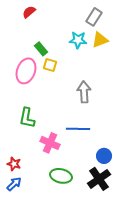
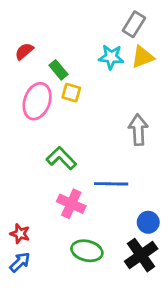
red semicircle: (29, 12) -> (24, 51), moved
gray arrow: (84, 92) -> (138, 130), moved
green L-shape: (27, 118) -> (61, 158), moved, turned 125

